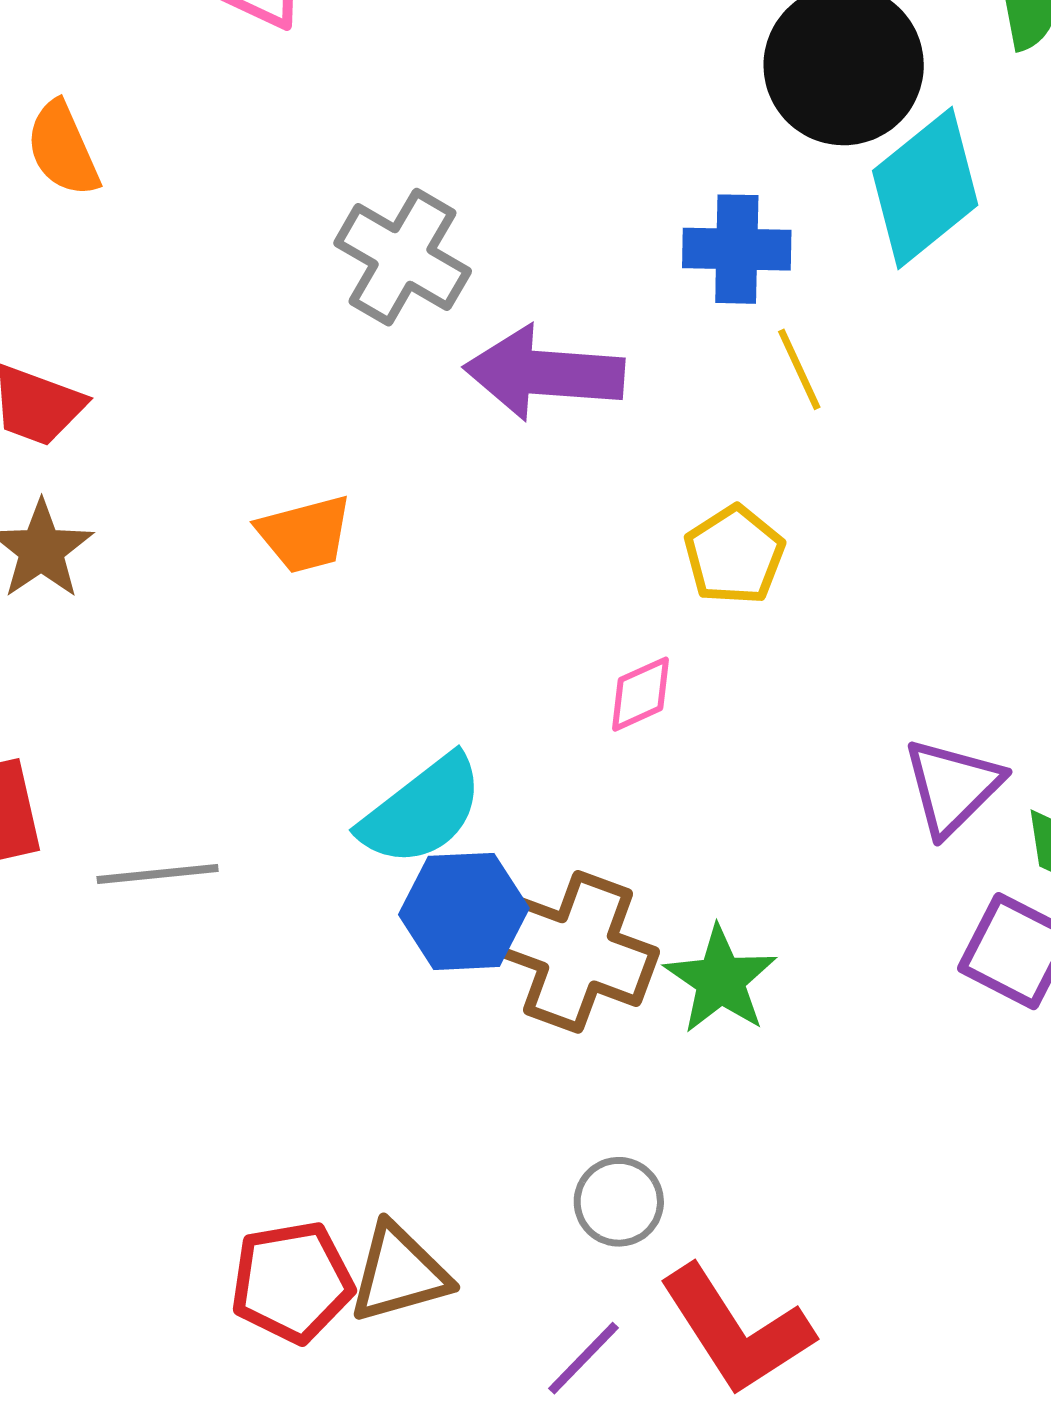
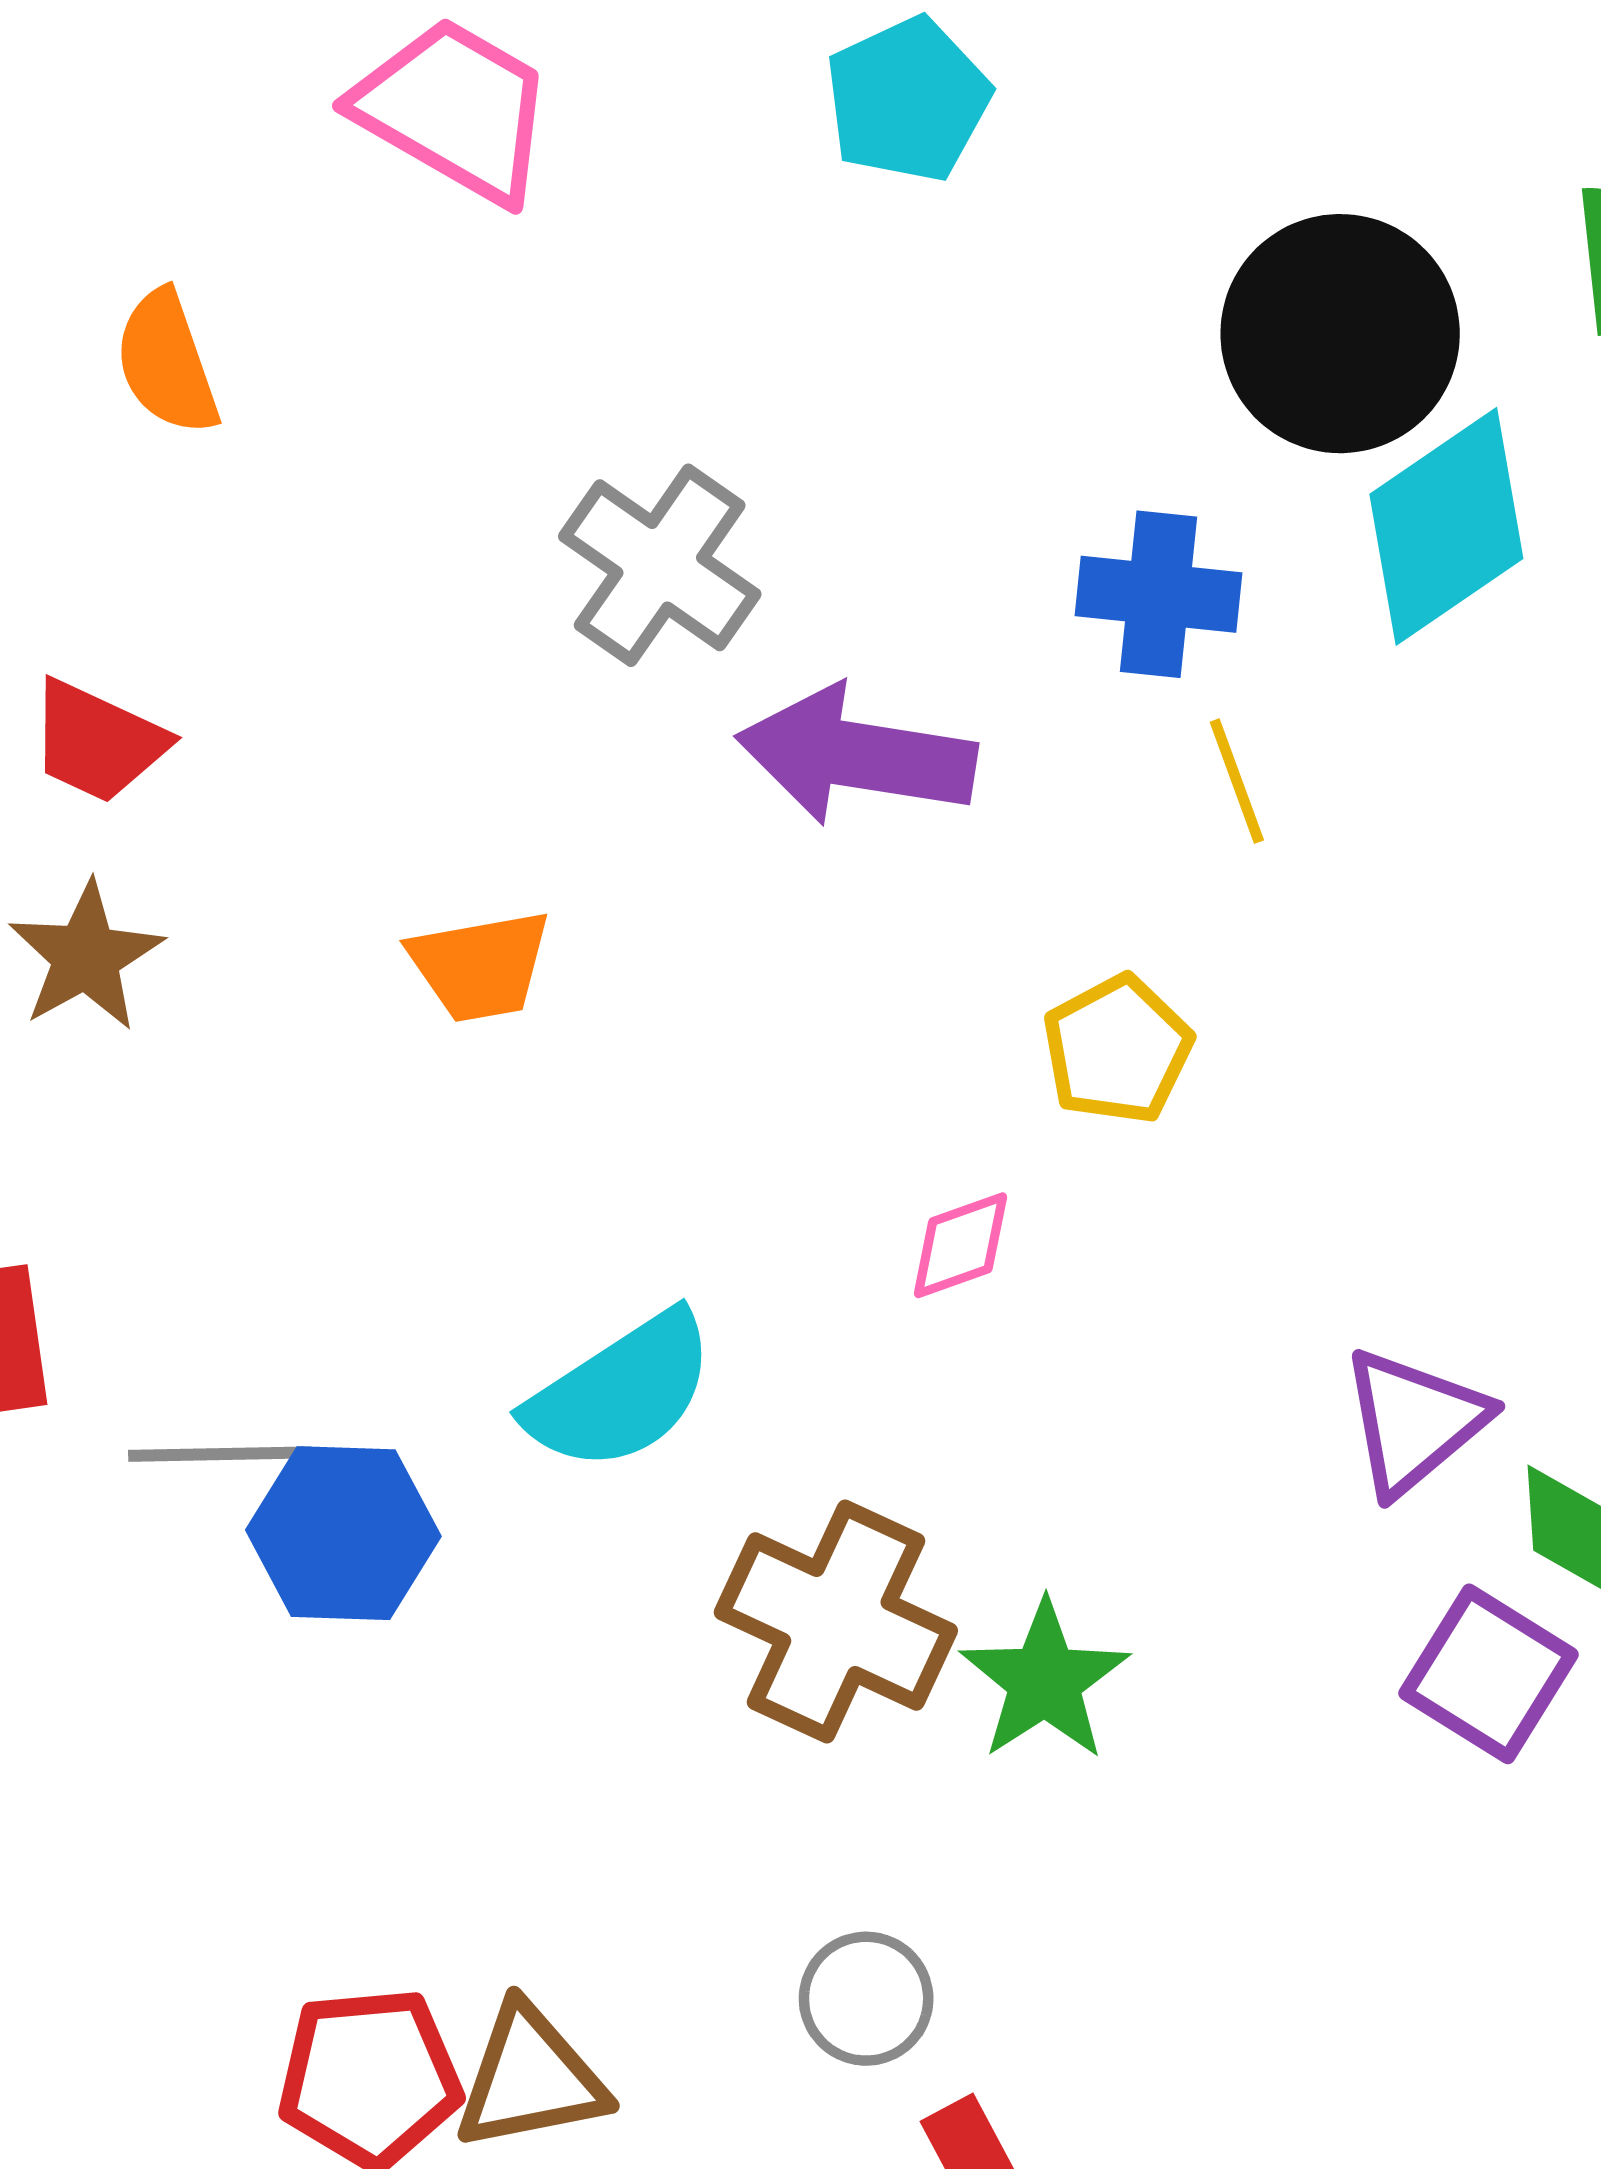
blue hexagon: (464, 911) -> (343, 1533), moved

